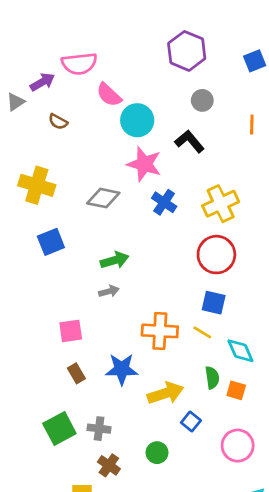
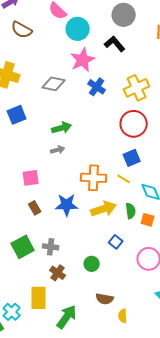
gray circle: (202, 100) -> (124, 15), size x1.5
brown semicircle: (58, 122) -> (22, 30), size x1.5
pink star: (144, 164) -> (83, 60), turned 30
blue square: (214, 303) -> (132, 158), turned -36
yellow arrow: (165, 393) -> (104, 209), moved

